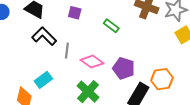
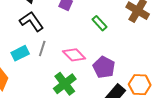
gray line: (67, 51) -> (42, 48), moved
cyan rectangle: (43, 80) -> (20, 53), moved

